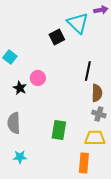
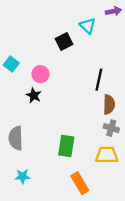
cyan triangle: (78, 23) -> (88, 26), size x0.7
pink circle: (38, 78) -> (40, 74), moved
black star: (20, 88) -> (34, 95), moved
orange rectangle: (84, 163) -> (80, 183), moved, turned -36

